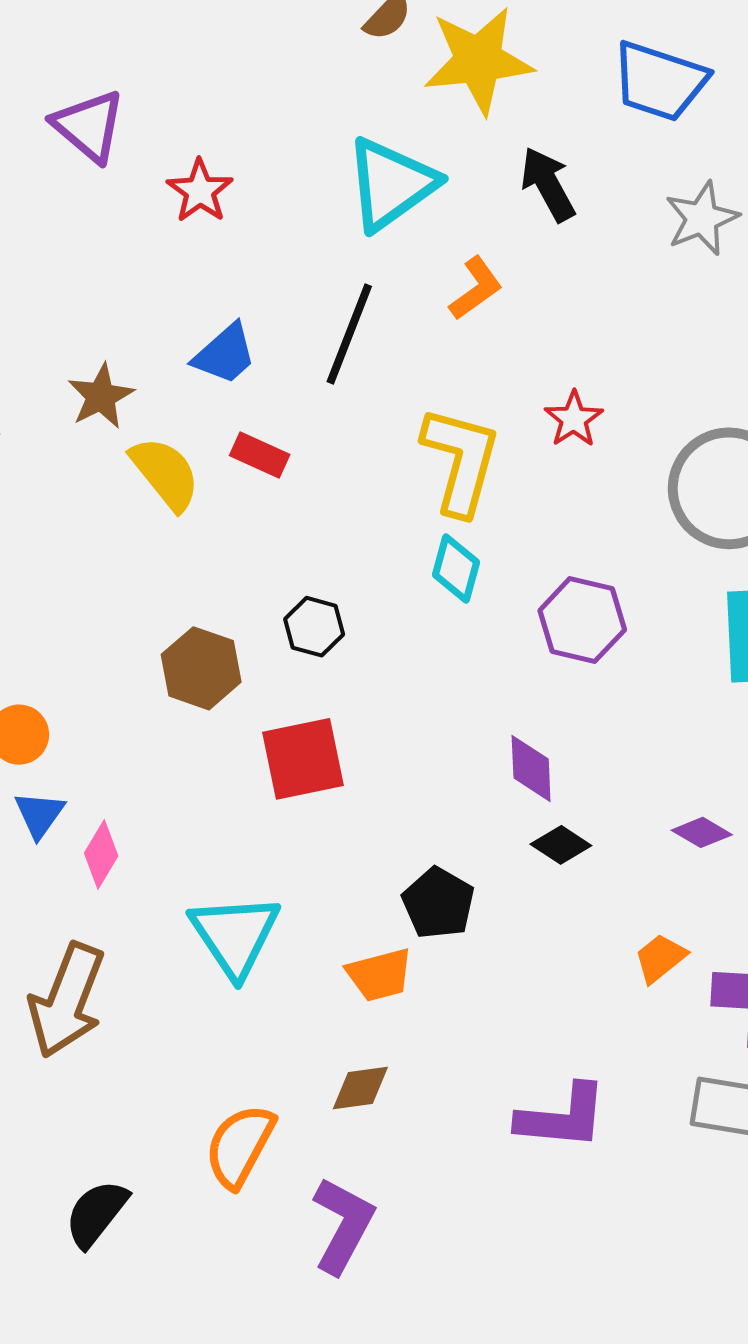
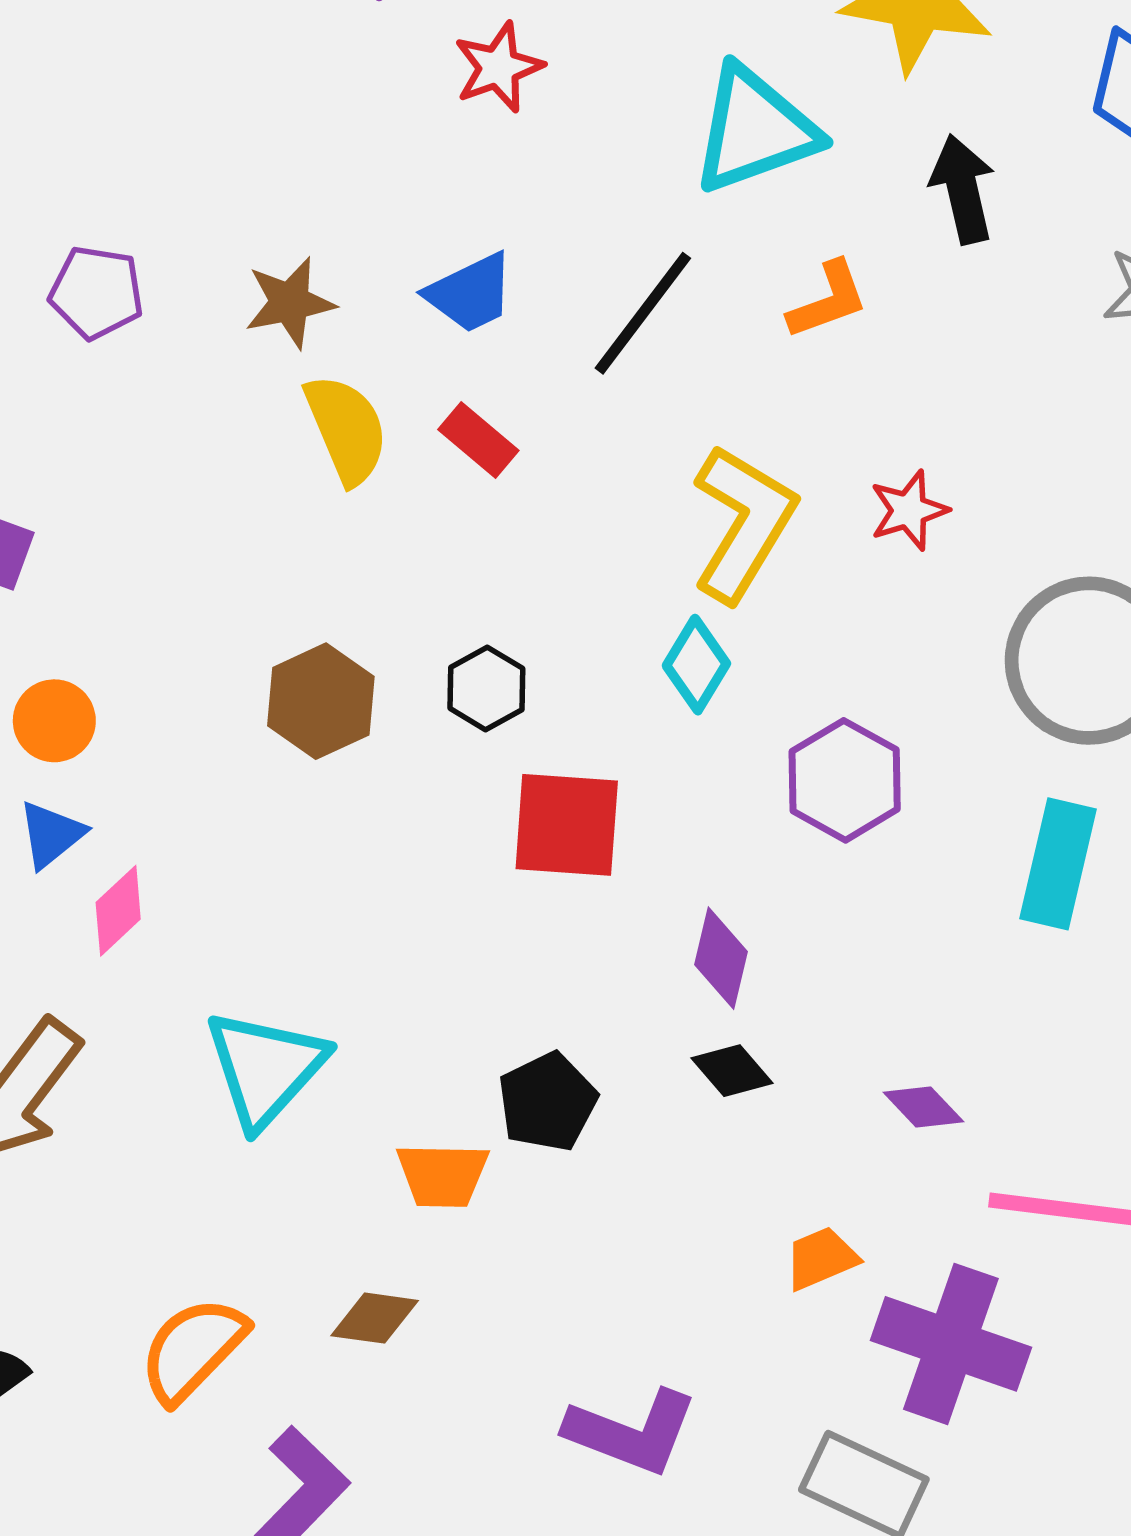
red square: (303, 759) -> (567, 825), moved

